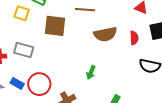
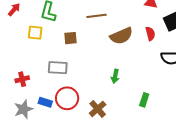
brown square: (55, 26) -> (70, 38), size x0.6
gray rectangle: (24, 50) -> (58, 68), moved

